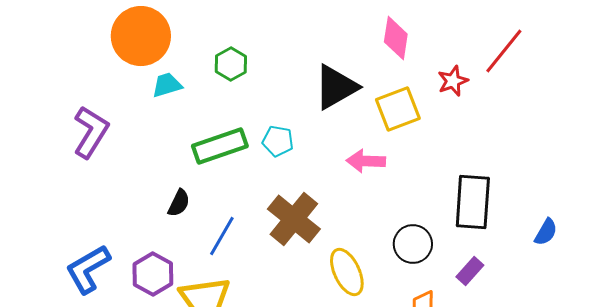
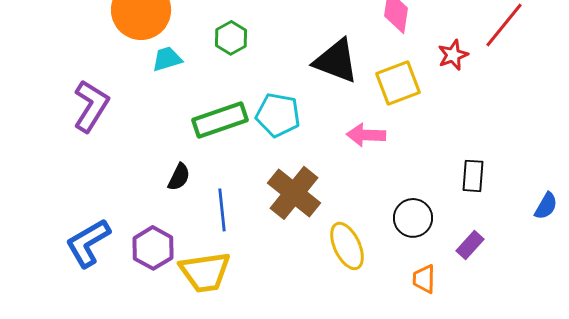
black triangle: (336, 87) -> (336, 61), turned 51
cyan pentagon: (278, 141) -> (278, 115), size x1.4
black rectangle: (473, 202) -> (473, 176), size x0.6
blue line: (222, 236) -> (222, 210), turned -36

